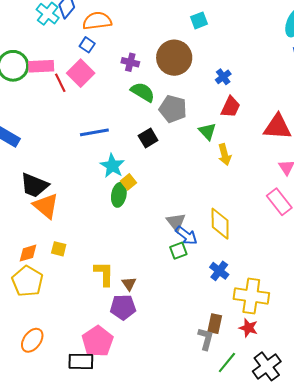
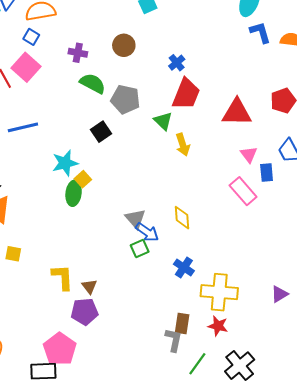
brown circle: (174, 58) -> (124, 45), size x0.6
red trapezoid: (231, 107) -> (186, 94), size x1.4
blue line: (94, 132) -> (23, 127), moved
cyan star: (112, 166) -> (65, 163), turned 30
yellow diamond: (220, 224) -> (182, 218), size x0.7

